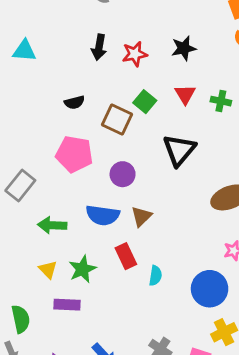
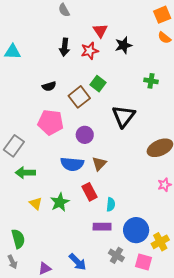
red triangle: (185, 94) -> (100, 31), moved
brown square: (117, 119) -> (79, 97), turned 30
green arrow: (52, 225) -> (25, 173), moved
blue circle: (210, 289) -> (136, 230), moved
purple rectangle: (67, 305) -> (102, 227), moved

